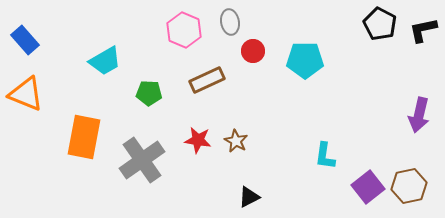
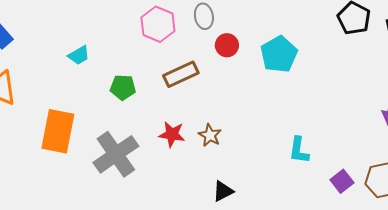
cyan pentagon: (305, 60) -> (279, 54), turned -30
cyan trapezoid: (105, 61) -> (79, 55), size x0.7
purple square: (368, 187) -> (342, 181), size x0.7

